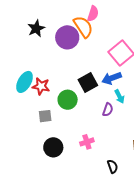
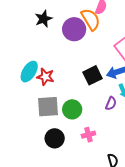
green circle: (68, 100) -> (72, 109), moved
gray square: (45, 116) -> (48, 107), size x1.6

